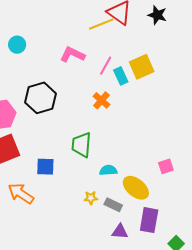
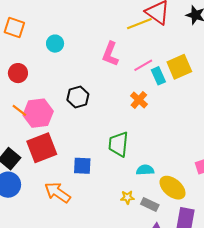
pink L-shape: (72, 55) -> (110, 54), turned -95
pink line: (106, 66) -> (143, 65), turned 30
black hexagon: (40, 98) -> (78, 97), size x0.7

